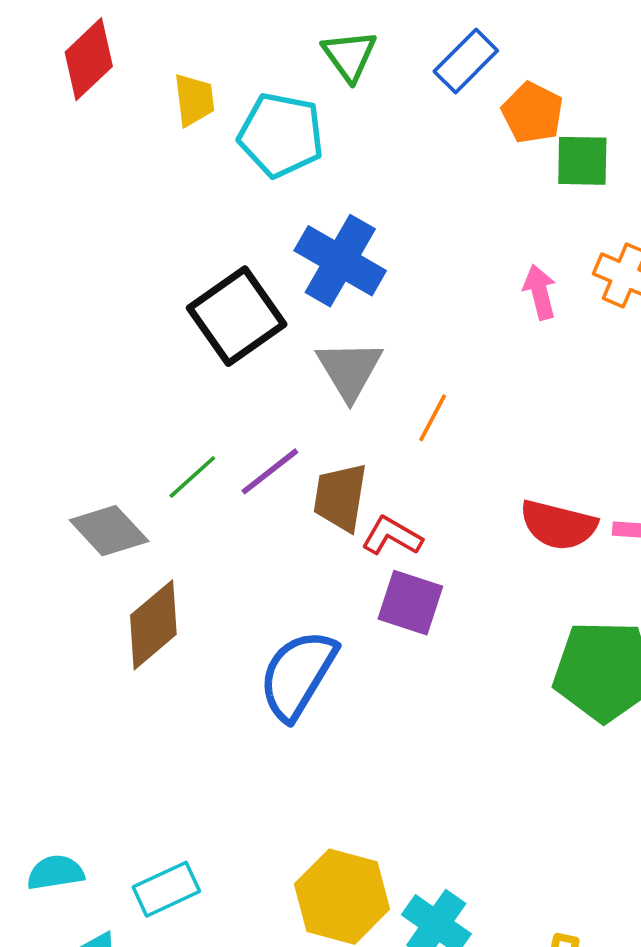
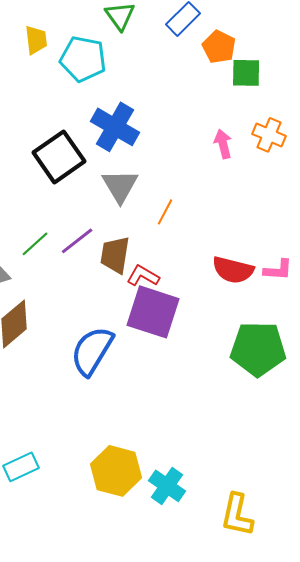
purple square: (410, 603) -> (153, 312), size x1.5

